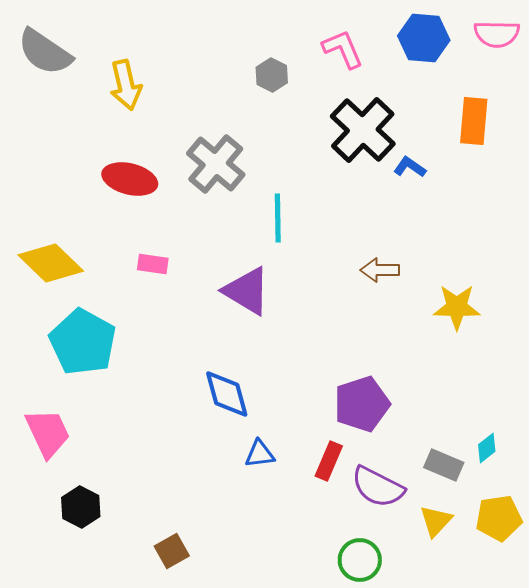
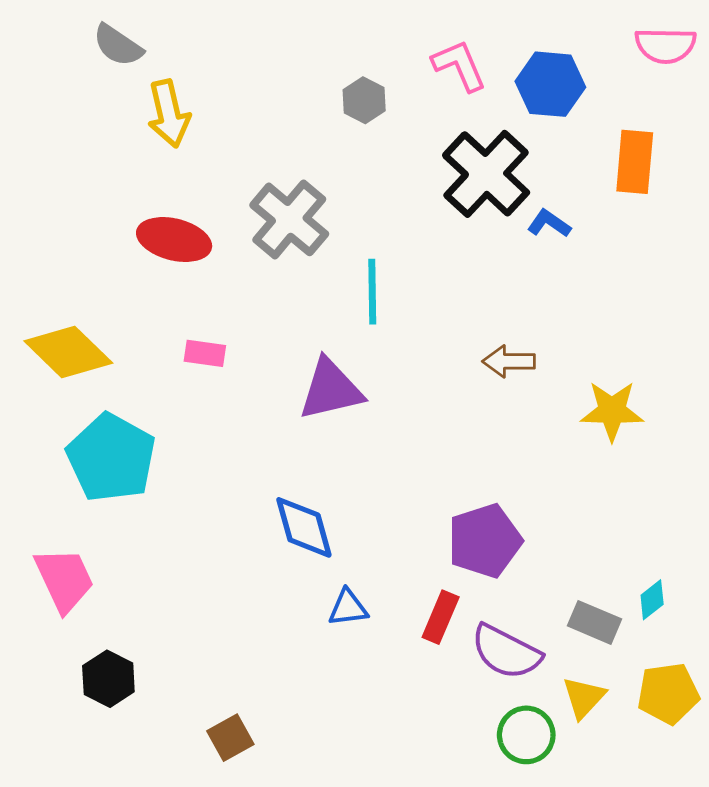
blue hexagon: (424, 38) -> (550, 84), moved
gray semicircle: (45, 52) -> (118, 45), moved, size x0.7
purple triangle: (247, 291) -> (331, 389), turned -44
green circle: (360, 560) -> (526, 735), moved

